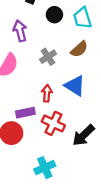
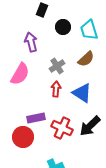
red arrow: (47, 93) -> (56, 89), moved
black arrow: (84, 135) -> (90, 126), moved

